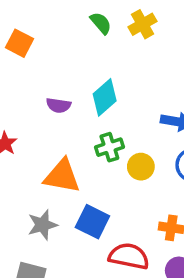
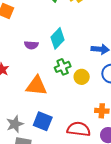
blue square: (92, 222) -> (43, 121), moved
gray star: (42, 225) -> (15, 124), moved

